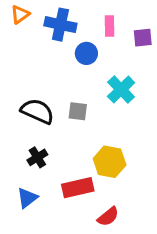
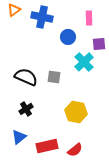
pink rectangle: (110, 26) -> (89, 18), moved
purple square: (143, 38) -> (99, 44), moved
blue circle: (86, 53) -> (68, 37), moved
red rectangle: (78, 188) -> (47, 146), moved

